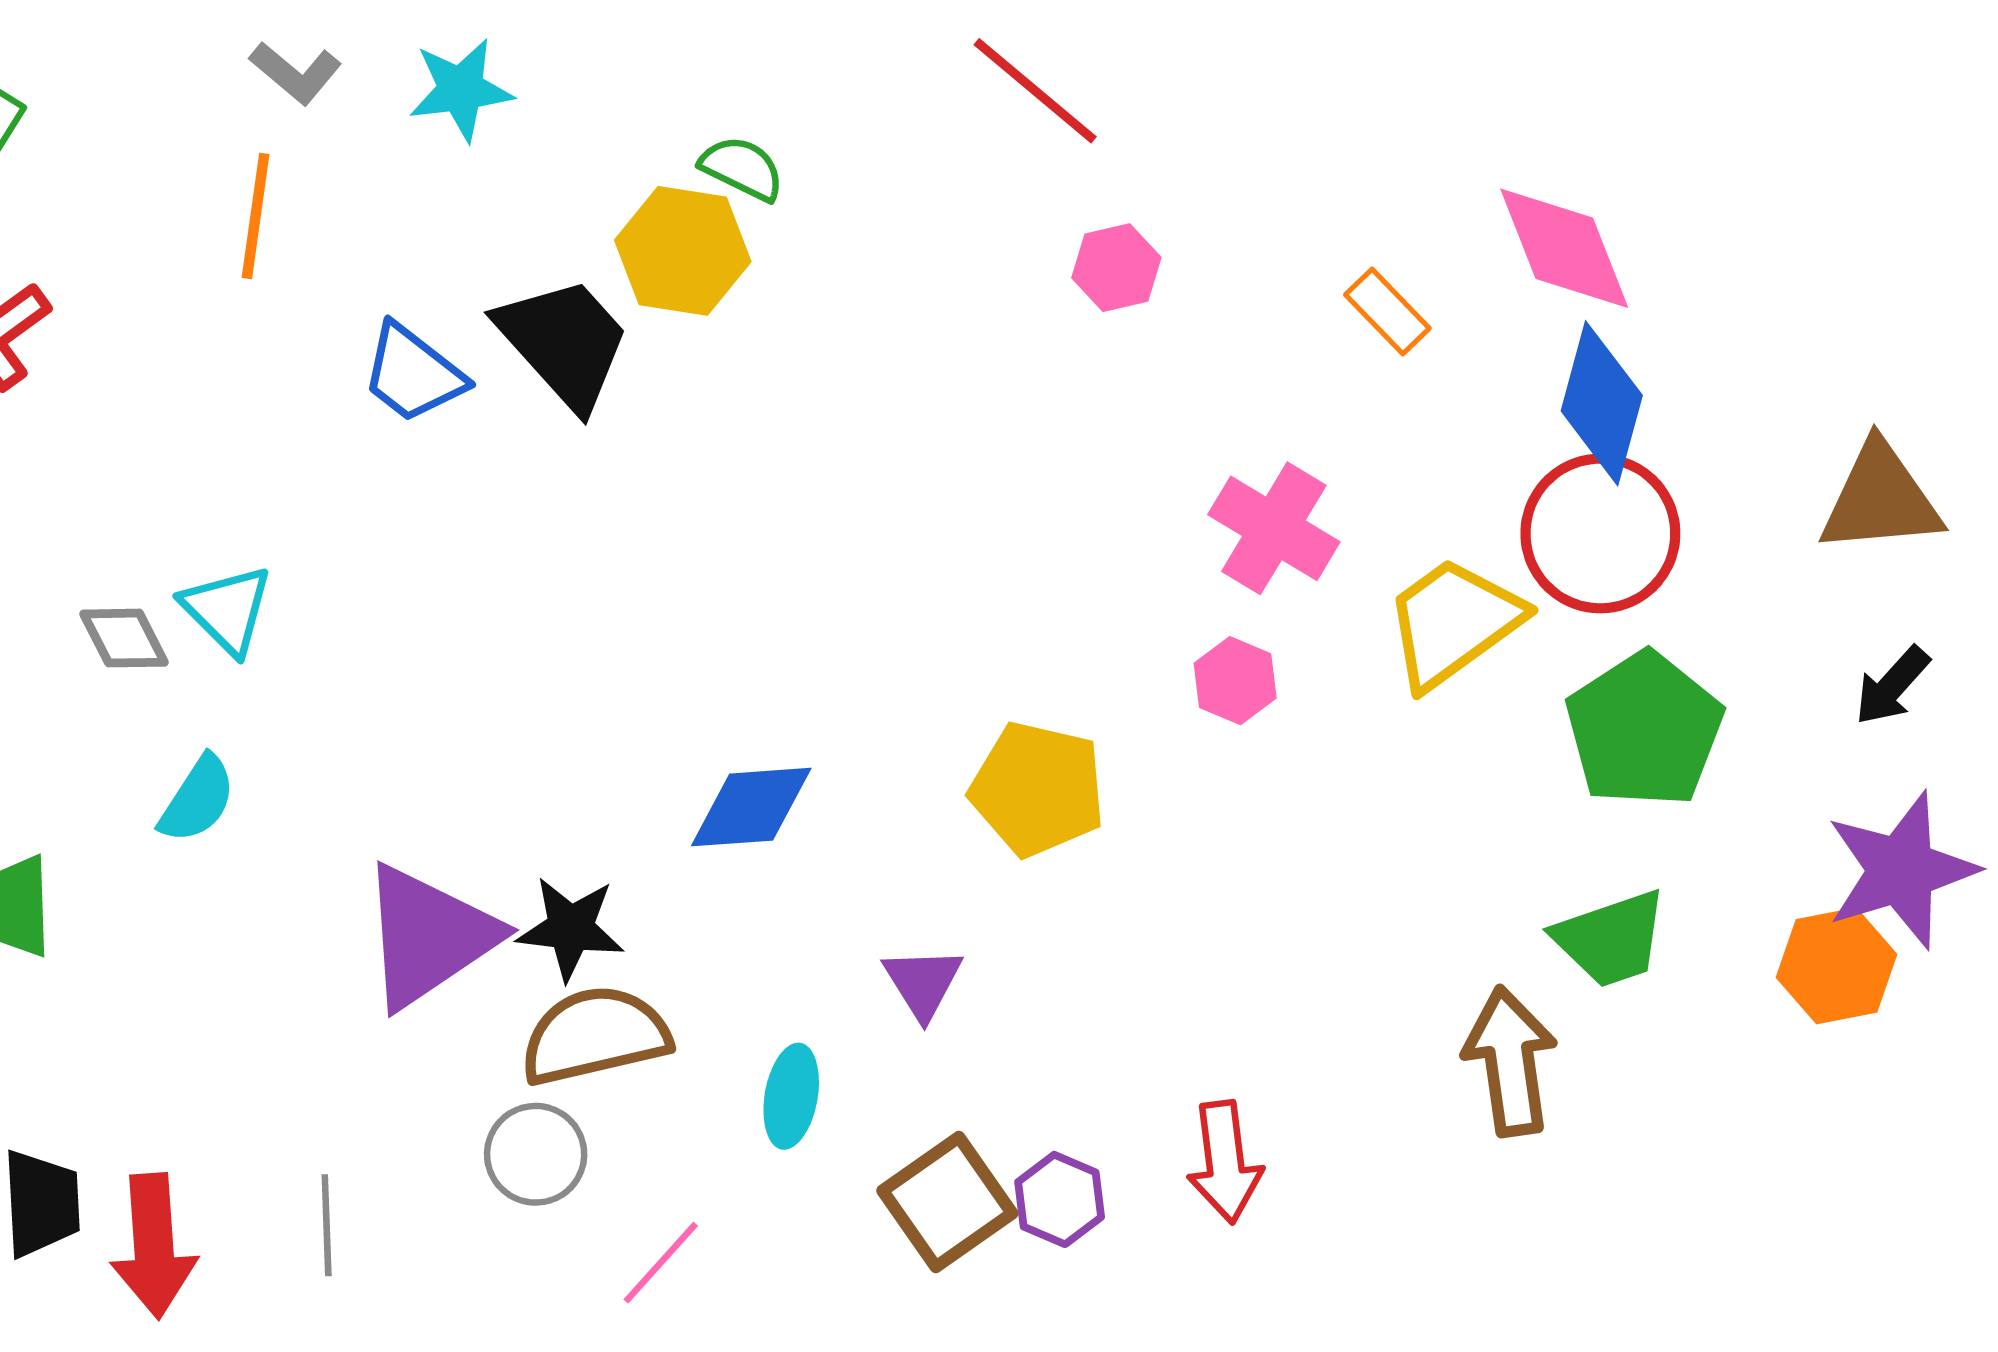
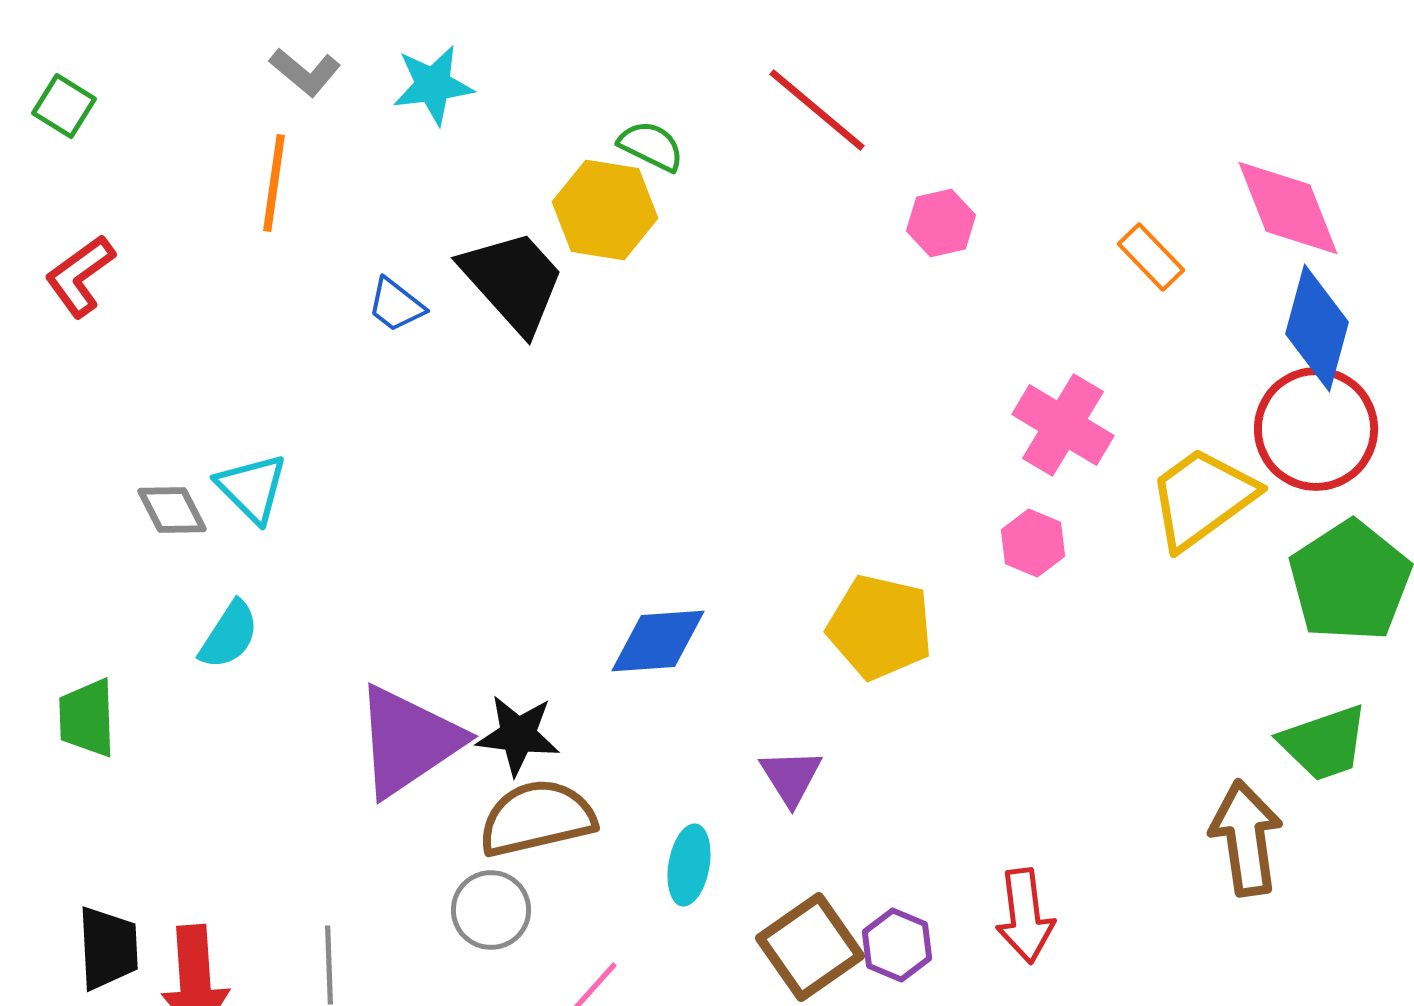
red line: (1035, 91) -> (817, 110), moved
blue trapezoid: (413, 373) -> (396, 305), size x0.7

